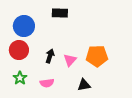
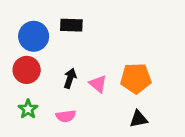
black rectangle: (60, 13) -> (71, 25), moved
pink triangle: (70, 60) -> (98, 84), turned -32
black triangle: (84, 85) -> (139, 119), moved

